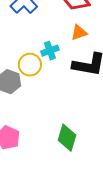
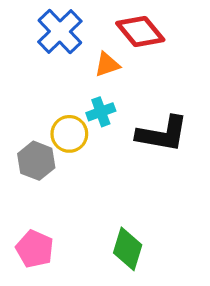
orange triangle: (79, 33) -> (107, 65), moved

